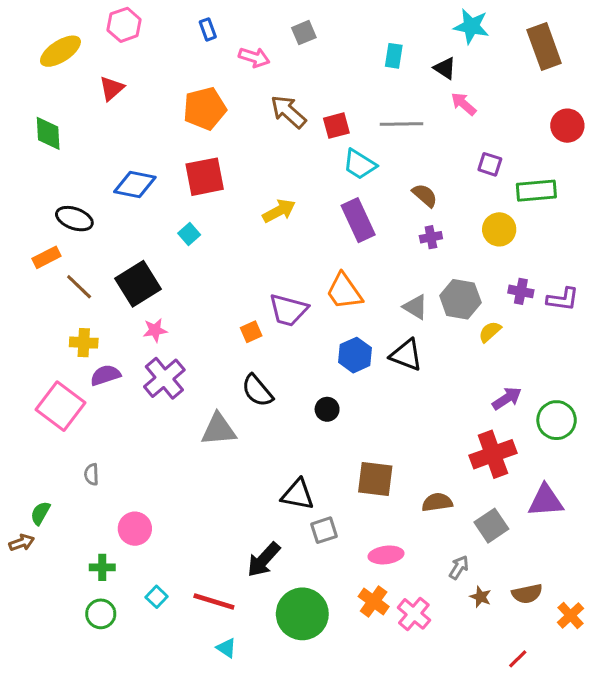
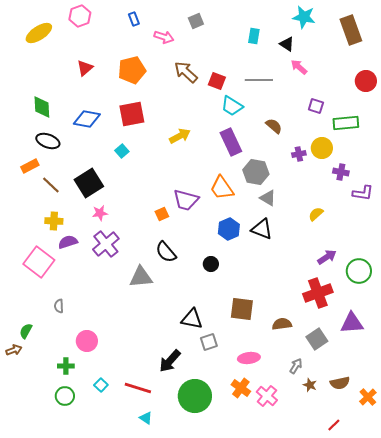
red triangle: (112, 88) -> (85, 68), moved
red square: (336, 126) -> (217, 81), turned 36
green diamond: (48, 133) -> (42, 107), moved
purple cross: (431, 237) -> (299, 154), moved
purple cross: (521, 291) -> (341, 172), moved
gray hexagon: (460, 299) -> (256, 172), moved

